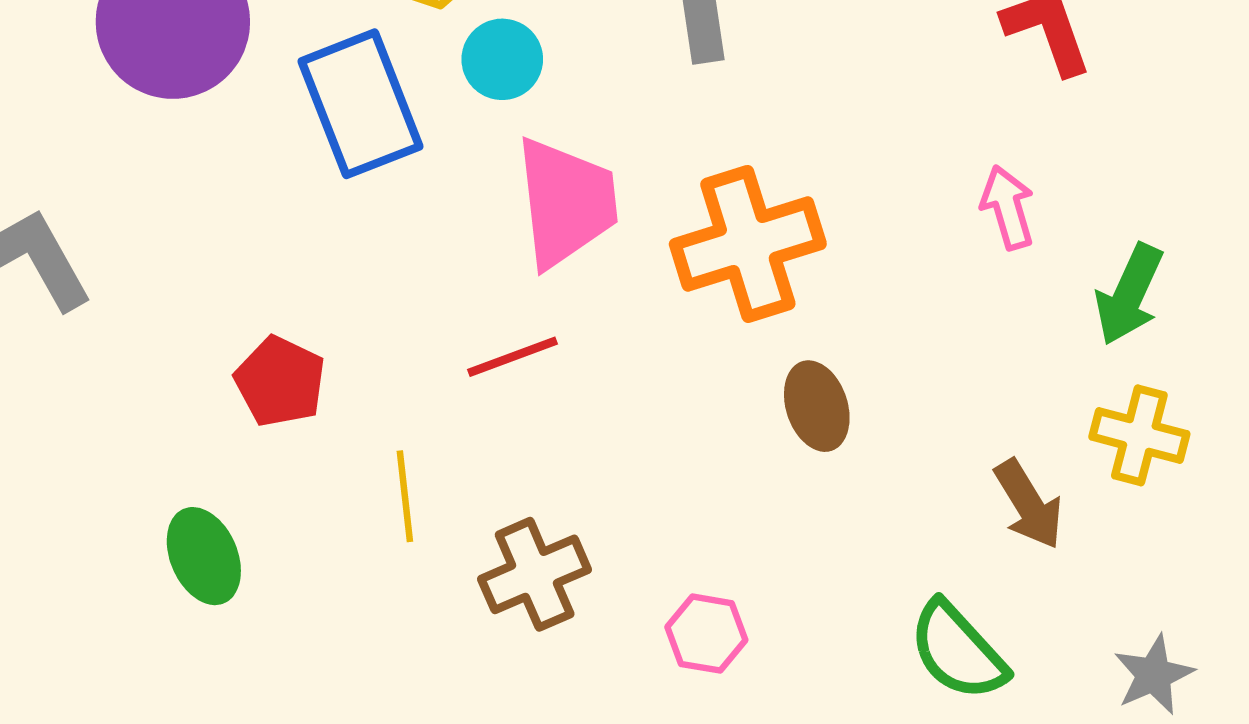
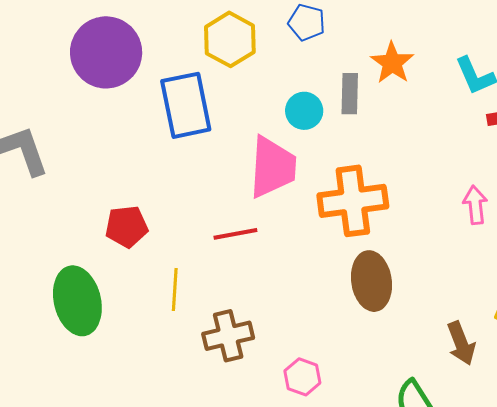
cyan circle: (502, 59) -> (304, 111), moved
red pentagon: (280, 381) -> (127, 227), turned 30
brown ellipse: (817, 406) -> (371, 281), size x1.4
green ellipse: (204, 556) -> (77, 301), size x1.5

